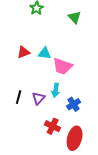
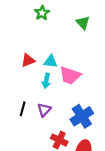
cyan arrow: (56, 90) -> (46, 81), moved
blue cross: (74, 104) -> (82, 116), size x1.5

